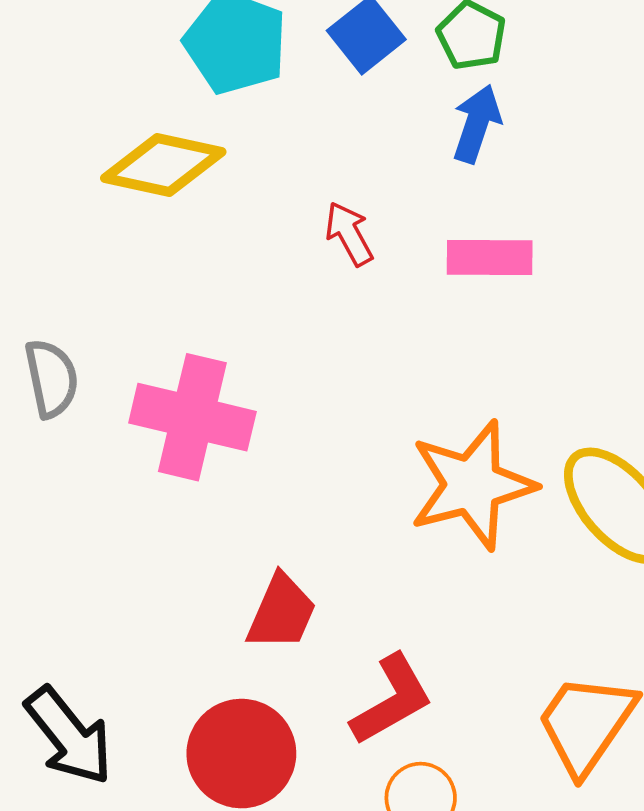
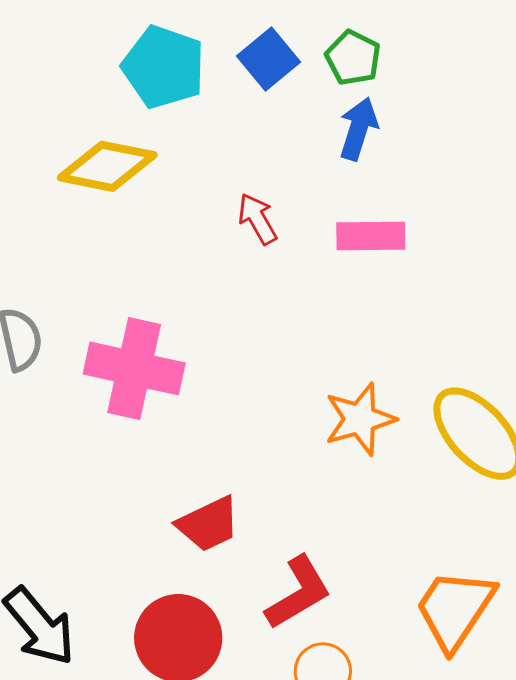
orange star: (472, 485) -> (360, 419), size x0.7
red trapezoid: (281, 612) -> (208, 524), turned 42

